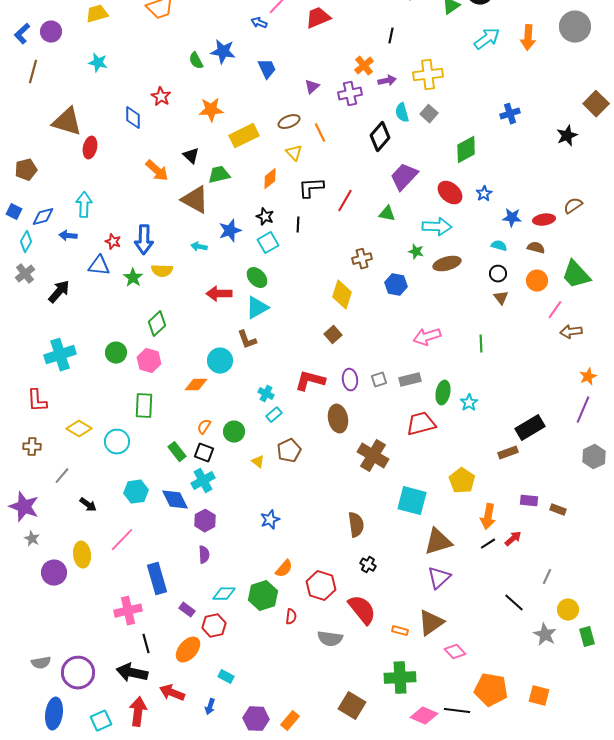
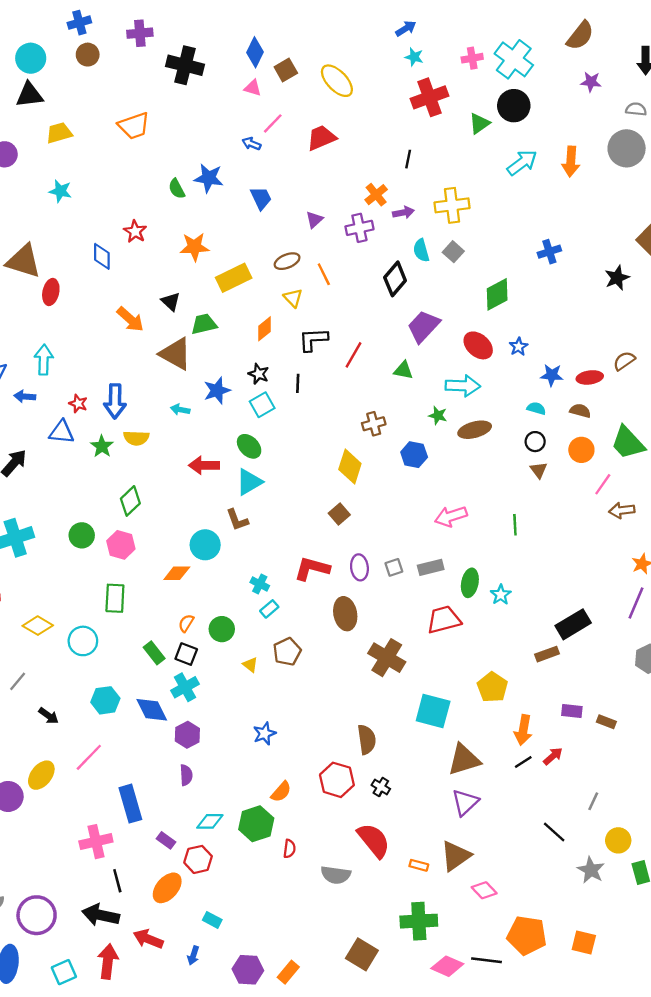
yellow ellipse: (82, 555) -> (41, 775), turned 45
red hexagon: (321, 586) -> (337, 780), moved

